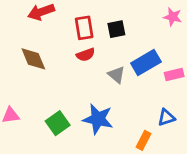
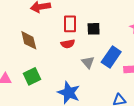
blue rectangle: (146, 63) -> (111, 57), turned -35
green square: (58, 123) -> (32, 76), moved

